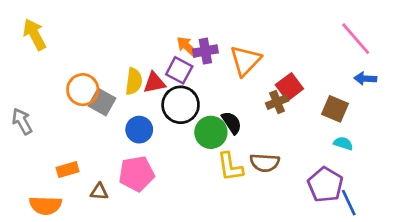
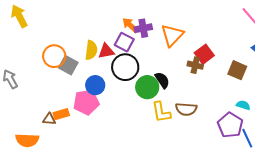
brown cross: (277, 102) -> (195, 65), turned 35
cyan semicircle: (343, 143) -> (243, 105), moved
orange rectangle: (68, 170) -> (61, 114), moved
pink pentagon: (136, 174) -> (86, 102), moved
brown triangle: (99, 192) -> (49, 119), moved

